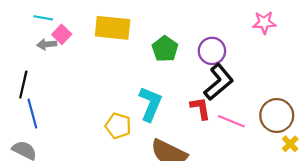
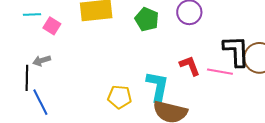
gray arrow: (47, 44) -> (42, 61), moved
black L-shape: (219, 82) -> (236, 51), moved, turned -40
cyan L-shape: (150, 104) -> (157, 87), moved

